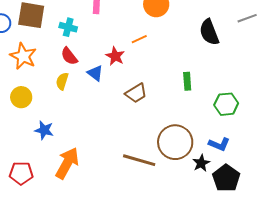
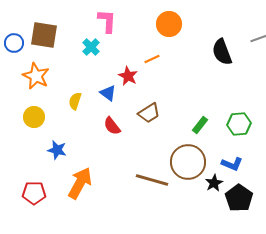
cyan cross: (68, 27) -> (91, 47), moved, turned 30
red semicircle: (69, 56) -> (112, 126), moved
green rectangle: (187, 81) -> (200, 125), moved, turned 42

